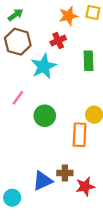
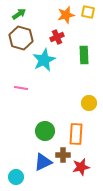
pink line: (18, 98) -> (21, 88), turned 64
green circle: (45, 116) -> (45, 131), moved
orange rectangle: (80, 135) -> (76, 134), moved

